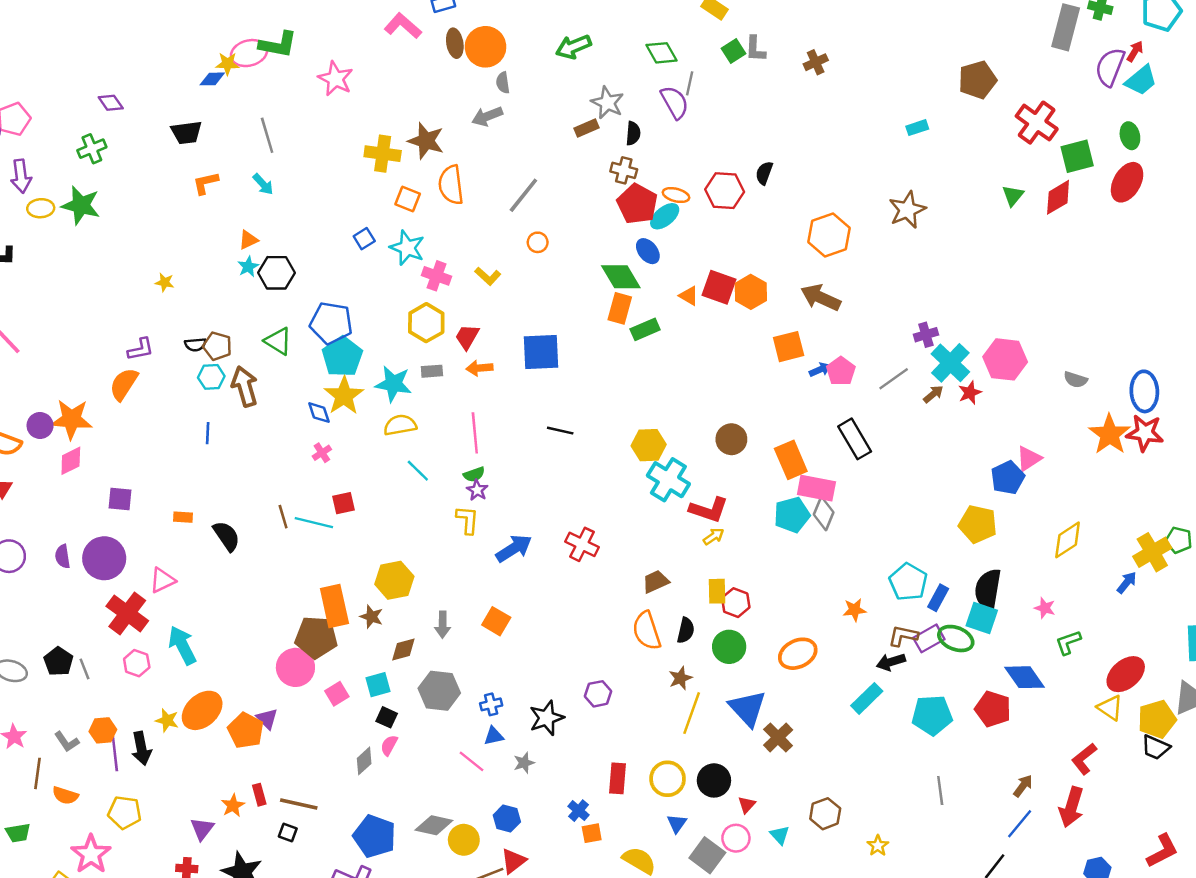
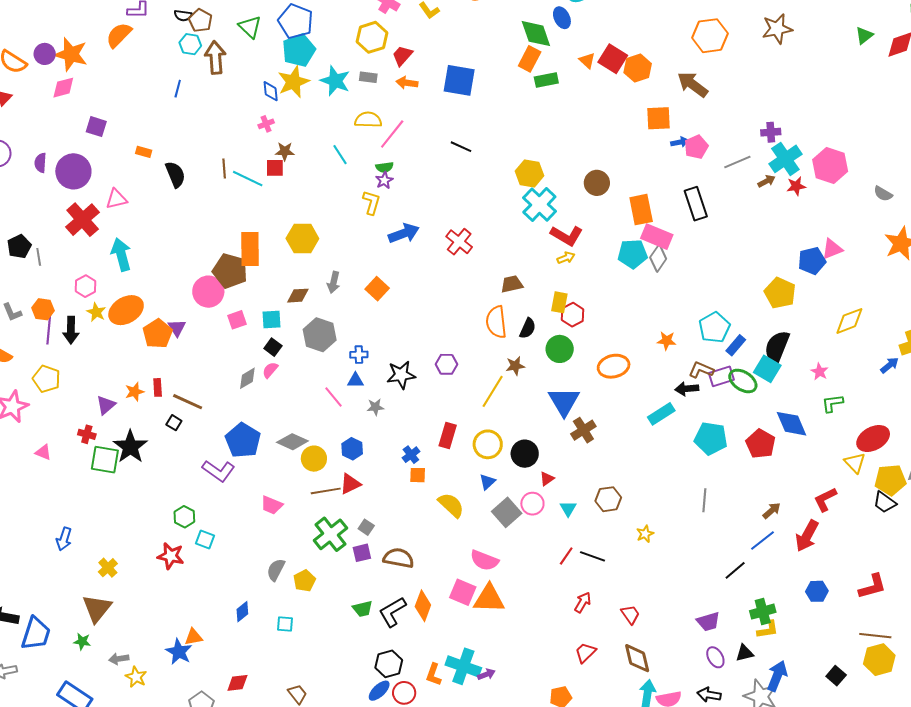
yellow semicircle: (400, 425) -> (368, 120), moved
pink line: (475, 433) -> (392, 134), turned 32
brown star: (371, 617) -> (285, 151), moved, turned -30
pink hexagon: (137, 663) -> (86, 286), moved
yellow line: (692, 713) -> (493, 391), moved

